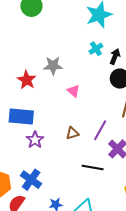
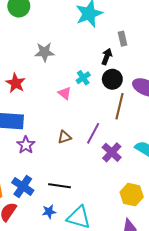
cyan cross: (96, 49) -> (83, 78), moved
gray star: (53, 66) -> (45, 52), moved
black line: (93, 167) -> (59, 186), moved

